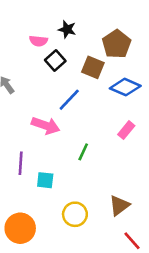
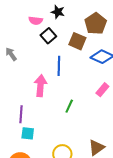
blue line: (69, 100) -> (59, 66), turned -42
pink arrow: (46, 126) -> (41, 86), turned -105
cyan square: (45, 180) -> (28, 133), moved

